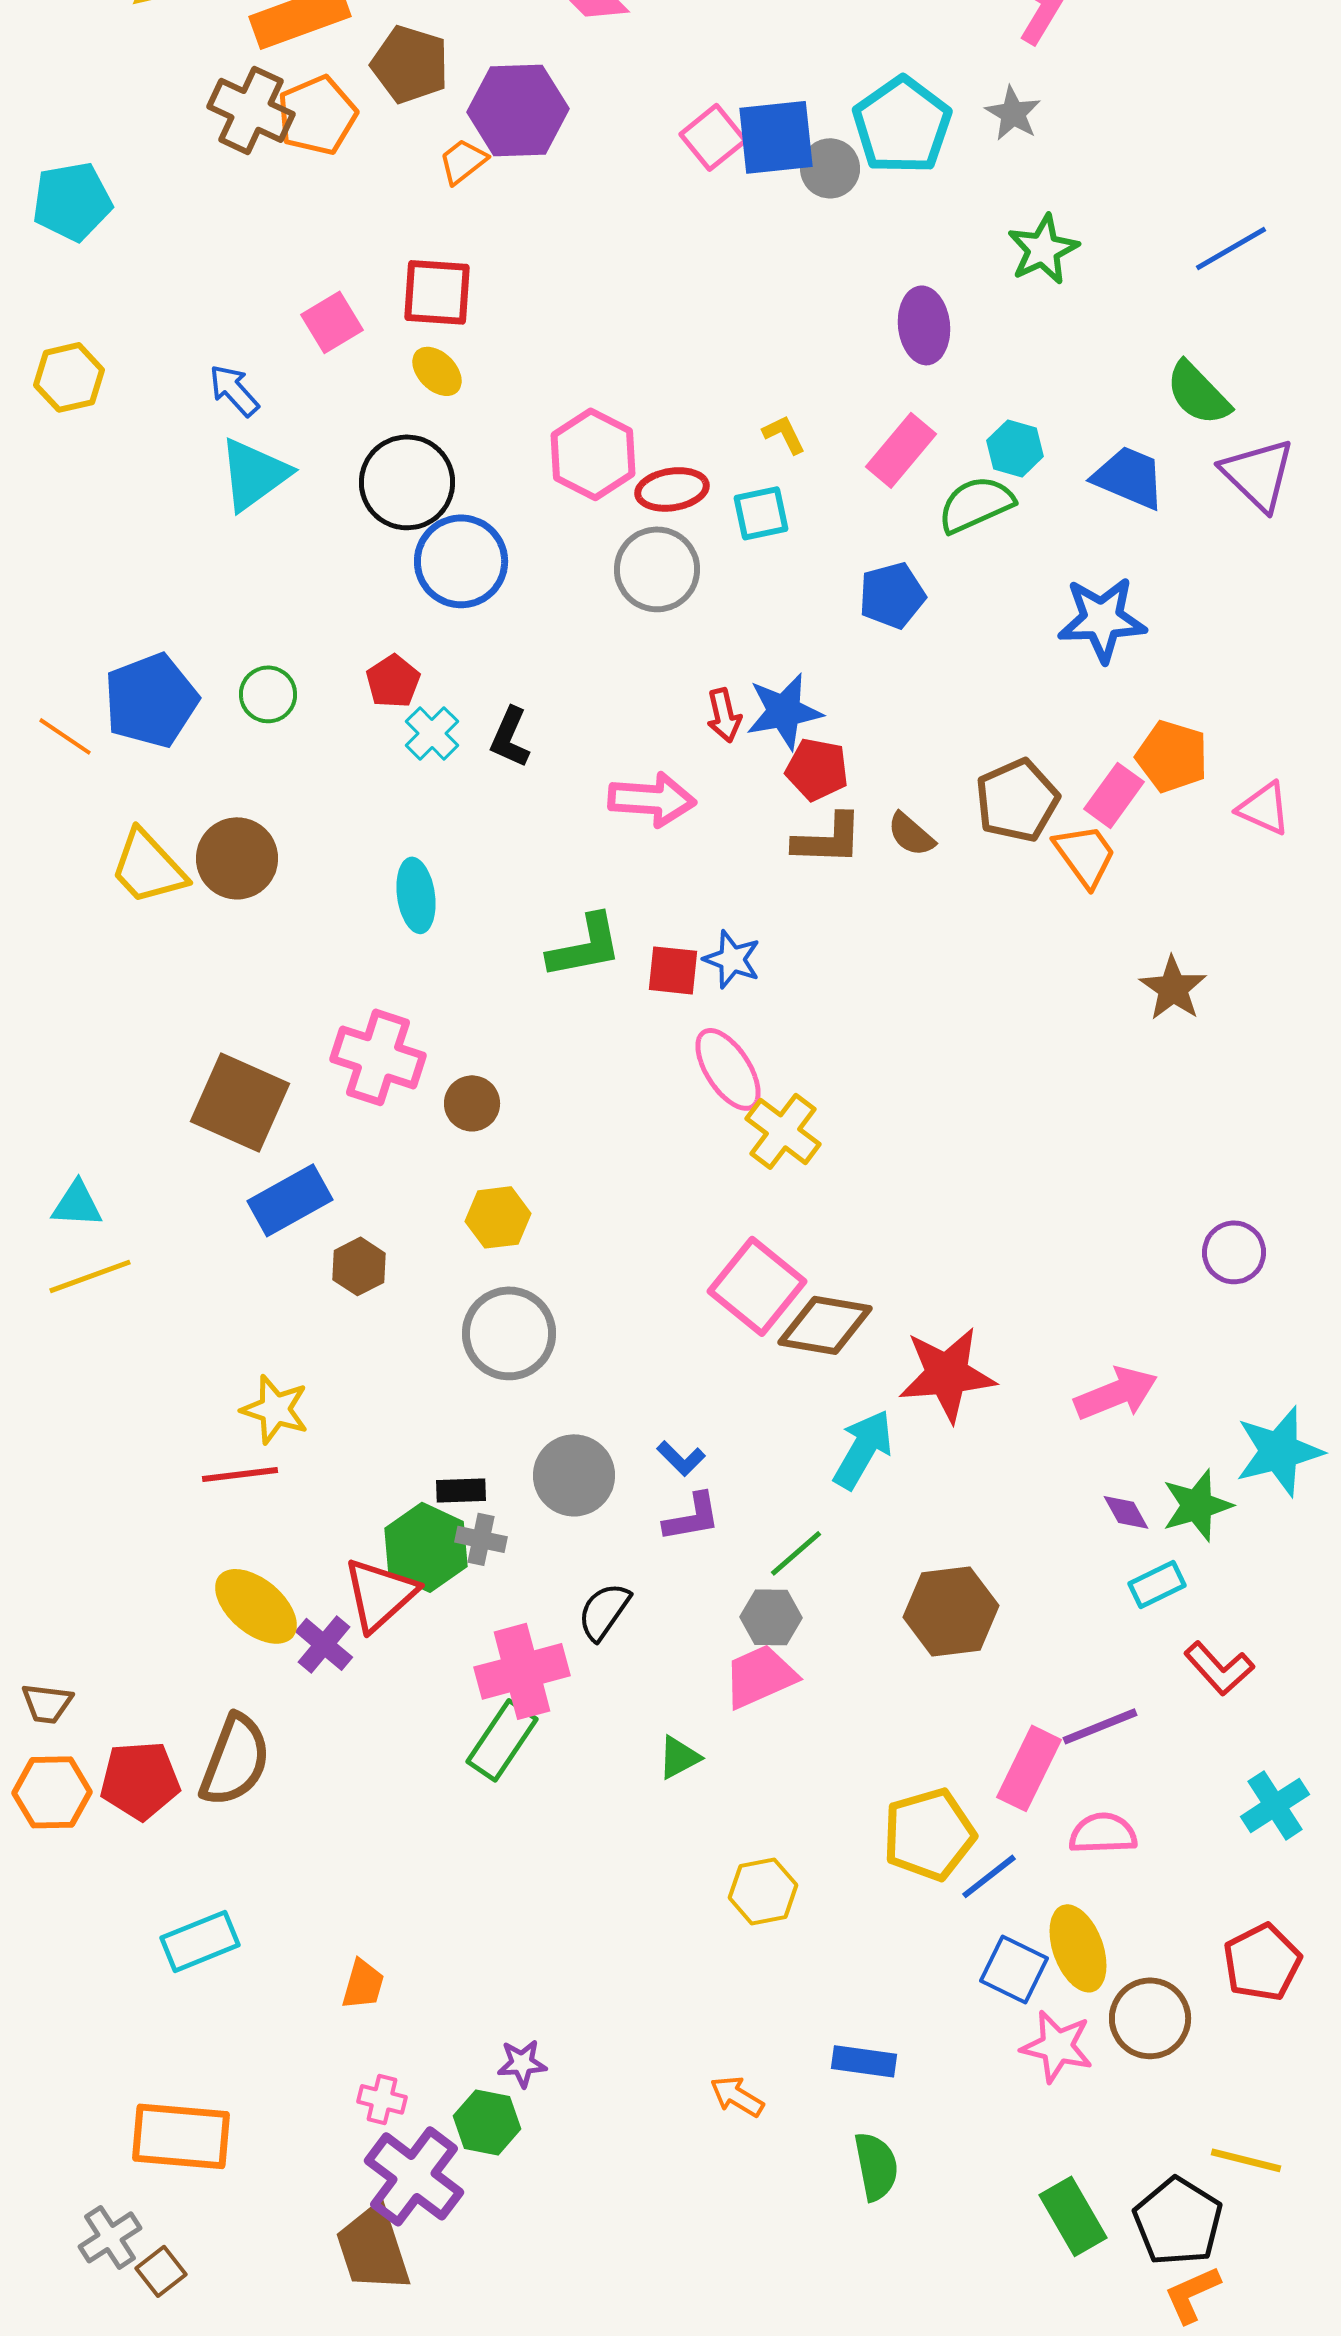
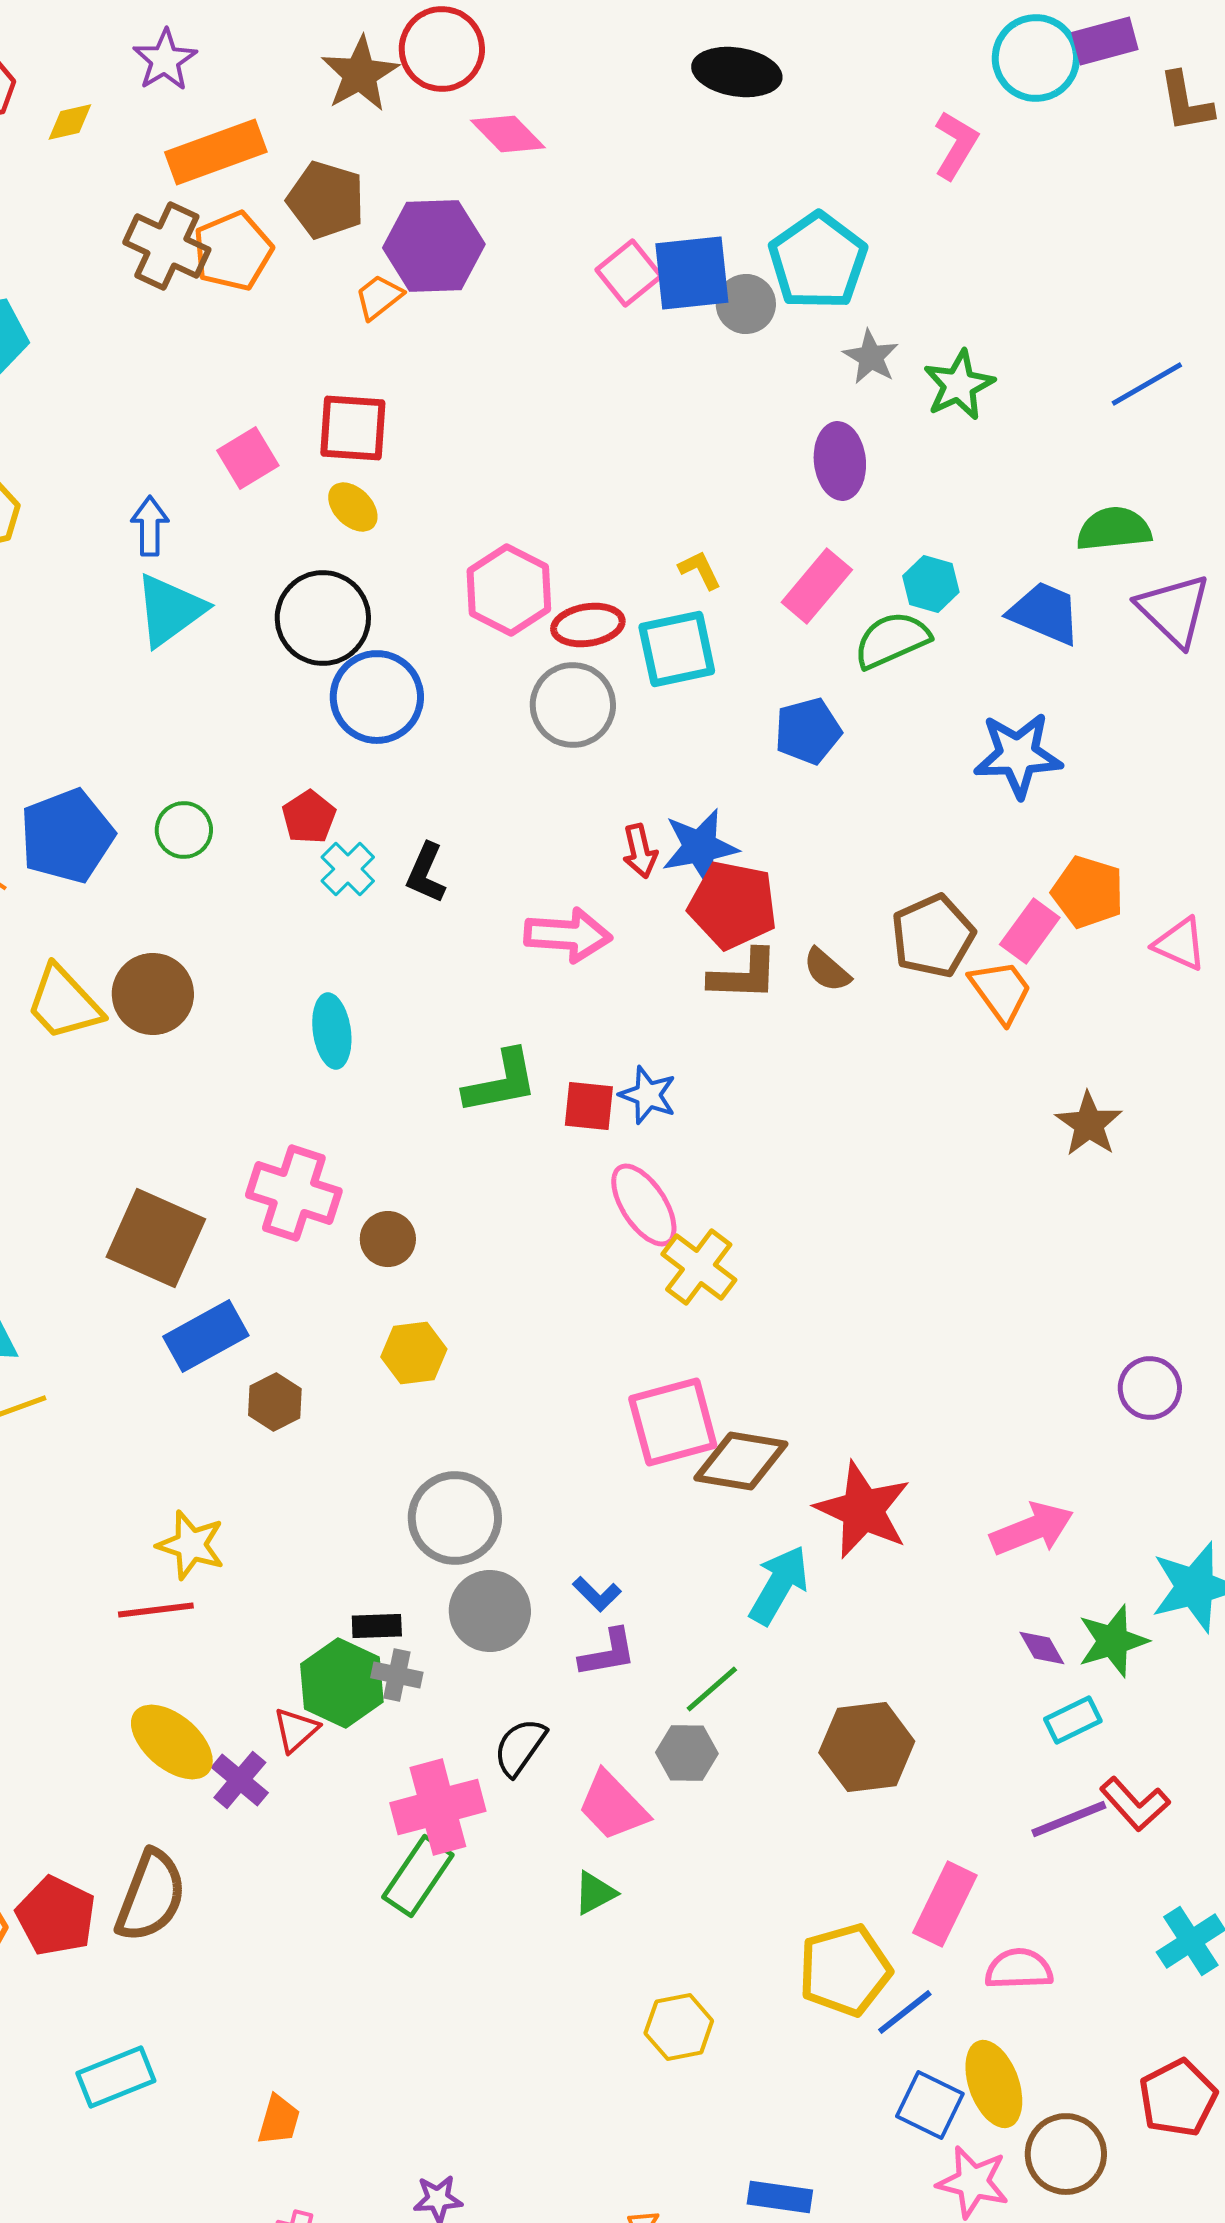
gray star: (1013, 113) -> (871, 357), moved
blue arrow: (234, 390) -> (150, 526), turned 42
green semicircle: (1198, 393) -> (1114, 529), turned 128
cyan square: (761, 513) -> (677, 649), size x1.4
red pentagon: (817, 769) -> (733, 905), size x1.4
pink square: (757, 1286) -> (673, 1422), turned 36
gray circle: (509, 1333) -> (455, 1518), moved
red star: (947, 1374) -> (863, 1510), turned 30
red triangle: (380, 1594) -> (296, 1730), size x0.6
pink trapezoid: (760, 1676) -> (613, 1806), moved, turned -110
purple line: (1100, 1726) -> (1069, 1819), moved
red pentagon: (140, 1780) -> (56, 1916), turned 30

